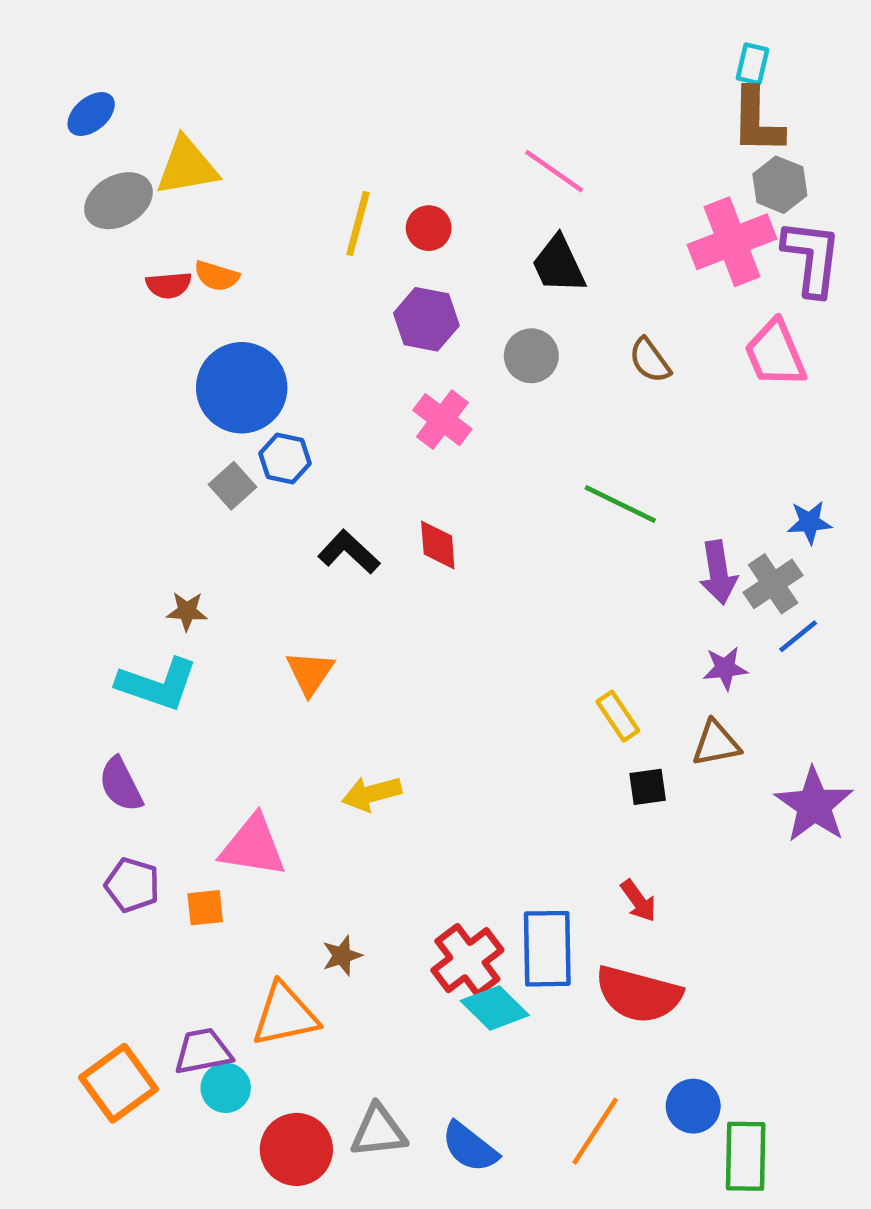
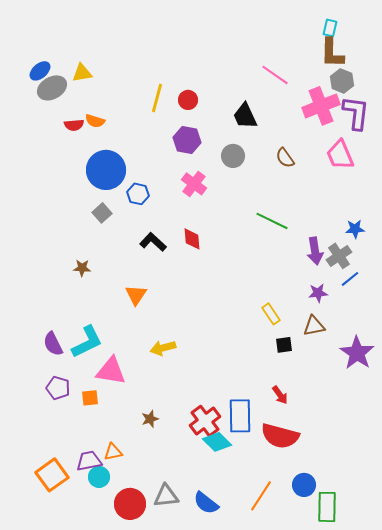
blue ellipse: (91, 114) -> (40, 71), moved
yellow triangle: (187, 166) -> (82, 73), size x0.7
pink line: (554, 171) -> (275, 75), moved
blue hexagon: (285, 458) -> (138, 194), moved
cyan L-shape: (157, 684) -> (87, 342), moved, turned -45
orange triangle: (285, 1015) -> (113, 452), moved, size x0.6

